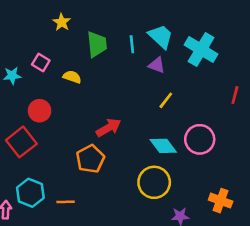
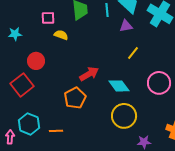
pink square: (41, 63) -> (48, 18), moved, turned -32
purple triangle: (157, 65) -> (126, 26), turned -32
cyan diamond: (163, 146) -> (119, 86), moved

